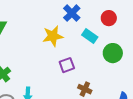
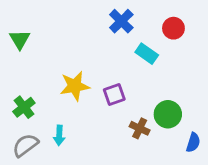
yellow star: (53, 36) -> (75, 86), moved
green circle: (113, 53) -> (168, 114), moved

